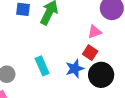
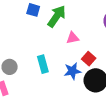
pink triangle: (95, 32) -> (73, 38), moved

